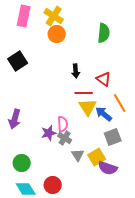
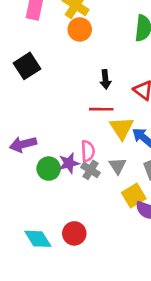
red line: (84, 93) -> (101, 109), moved
purple arrow: (15, 119) -> (23, 144), turned 60
gray triangle: (78, 155) -> (118, 166), moved
green circle: (22, 163) -> (49, 169), moved

